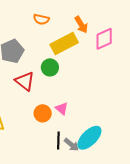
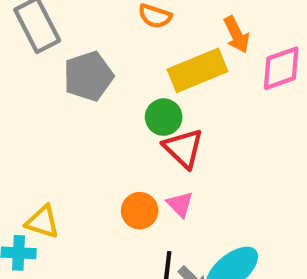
red triangle: (25, 81) -> (183, 148), moved

